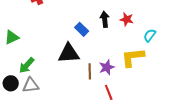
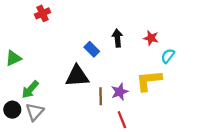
red star: (127, 19) -> (151, 38), moved
gray triangle: (31, 85) -> (35, 112), turned -42

